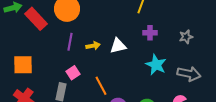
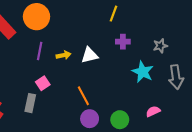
cyan star: (156, 65) -> (143, 72), moved
gray arrow: (189, 74) -> (176, 77), moved, turned 70
orange line: (101, 86) -> (83, 96), moved

